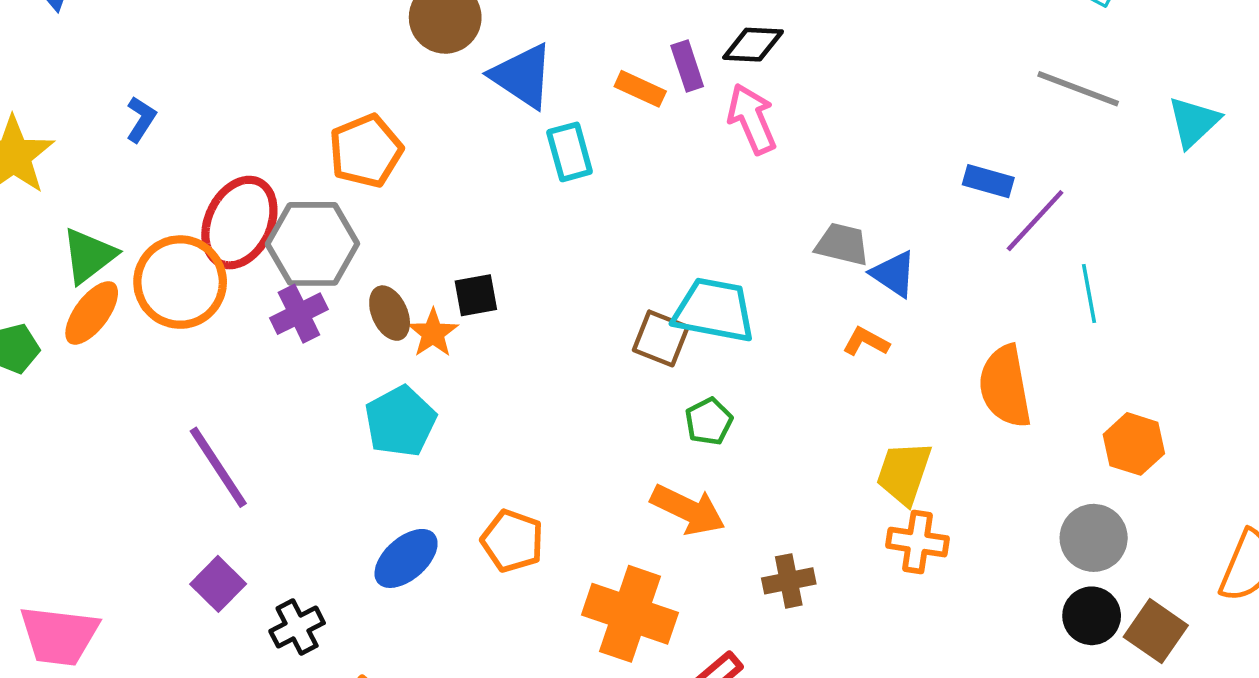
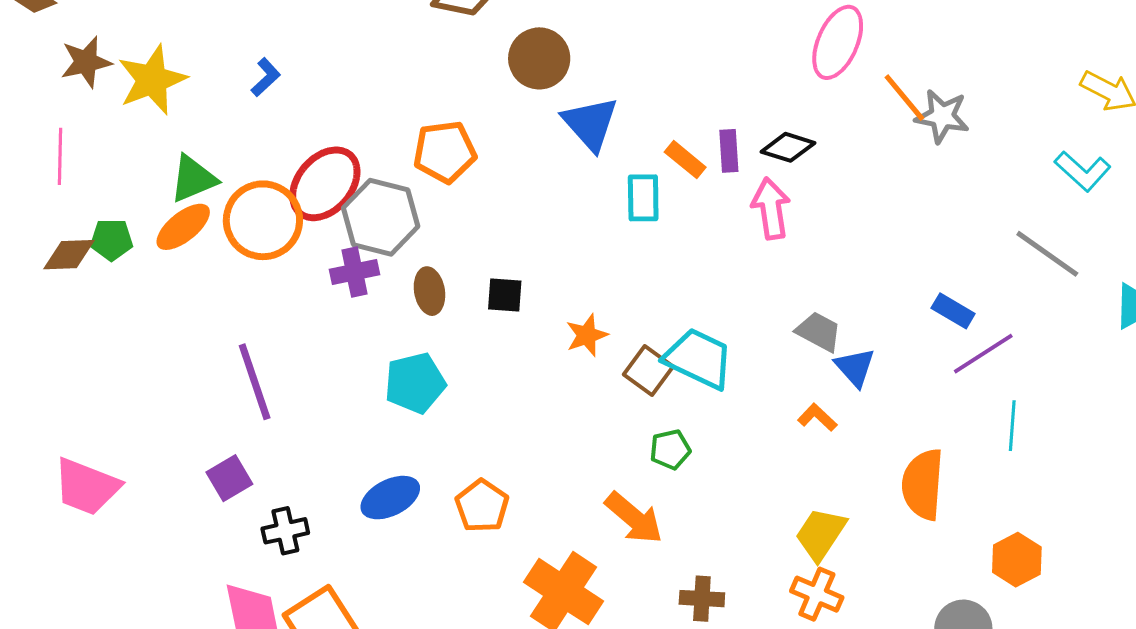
cyan rectangle: (570, 152) -> (643, 198), moved
orange star: (433, 333) -> (587, 335), moved

